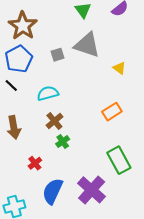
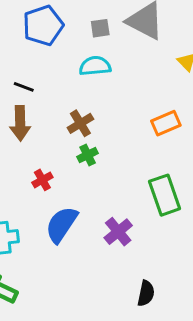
black line: (11, 85) -> (24, 87), moved, turned -32
cyan semicircle: (48, 93) -> (95, 66), moved
purple cross: (92, 190) -> (118, 232), size x0.7

